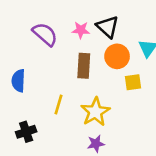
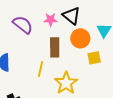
yellow line: (59, 105) -> (41, 69), moved

